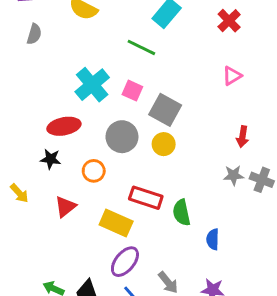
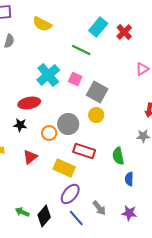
red cross: (229, 21) -> (124, 32), moved
gray circle: (122, 137) -> (68, 124), moved
green semicircle: (181, 213) -> (118, 156), moved

